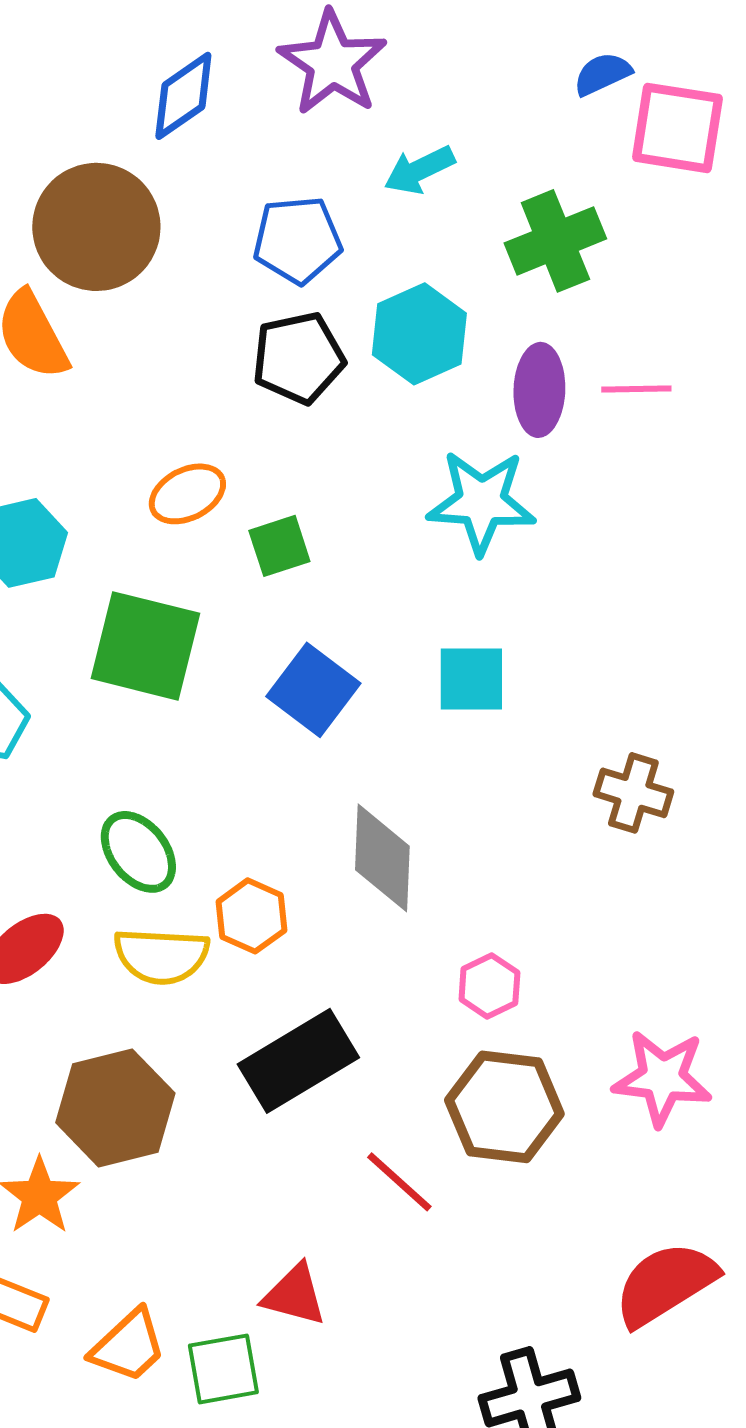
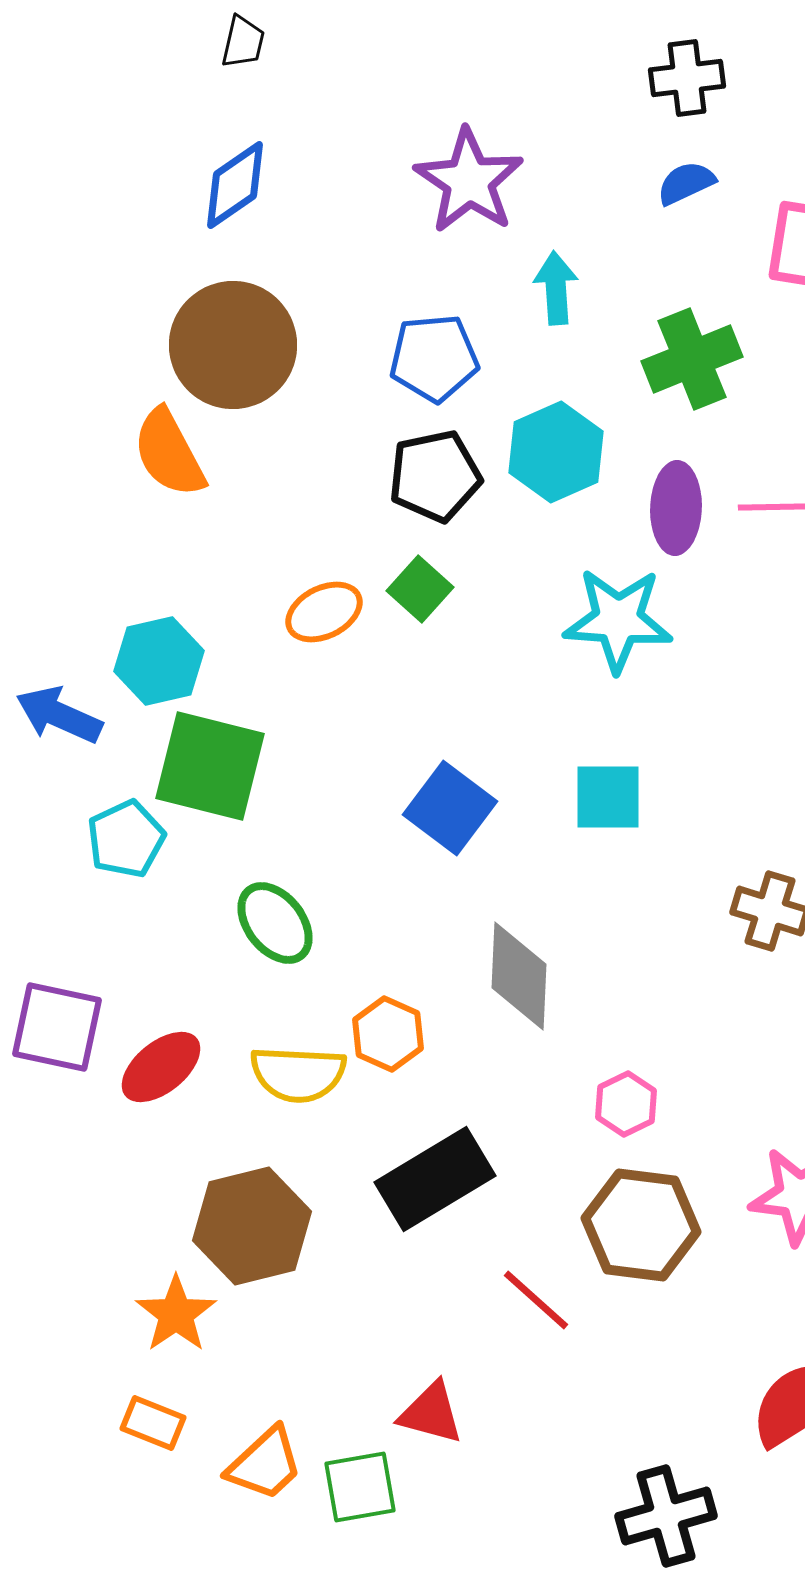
blue semicircle: (602, 74) -> (686, 183), moved
blue diamond: (183, 96) -> (235, 185), moved
cyan arrow: (419, 170) -> (556, 288), turned 112
green square: (279, 546) -> (420, 589), moved, turned -30
green square: (145, 646) -> (210, 766), moved
green ellipse: (138, 852) -> (275, 923), moved

